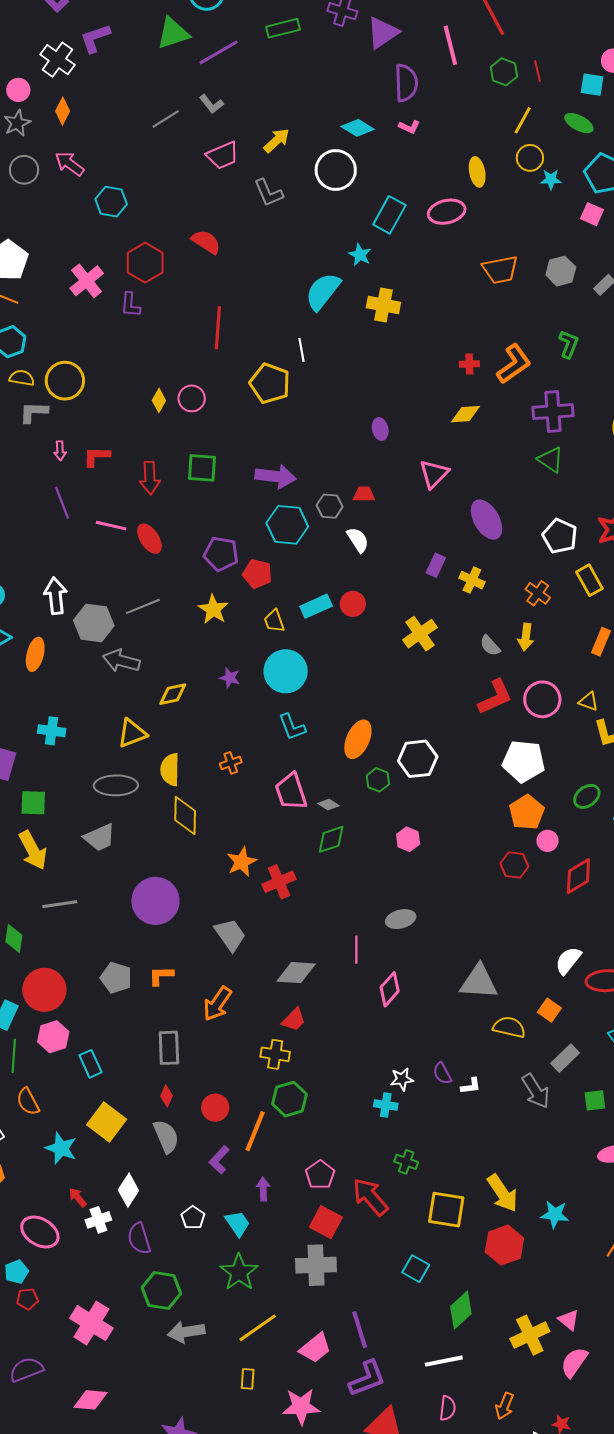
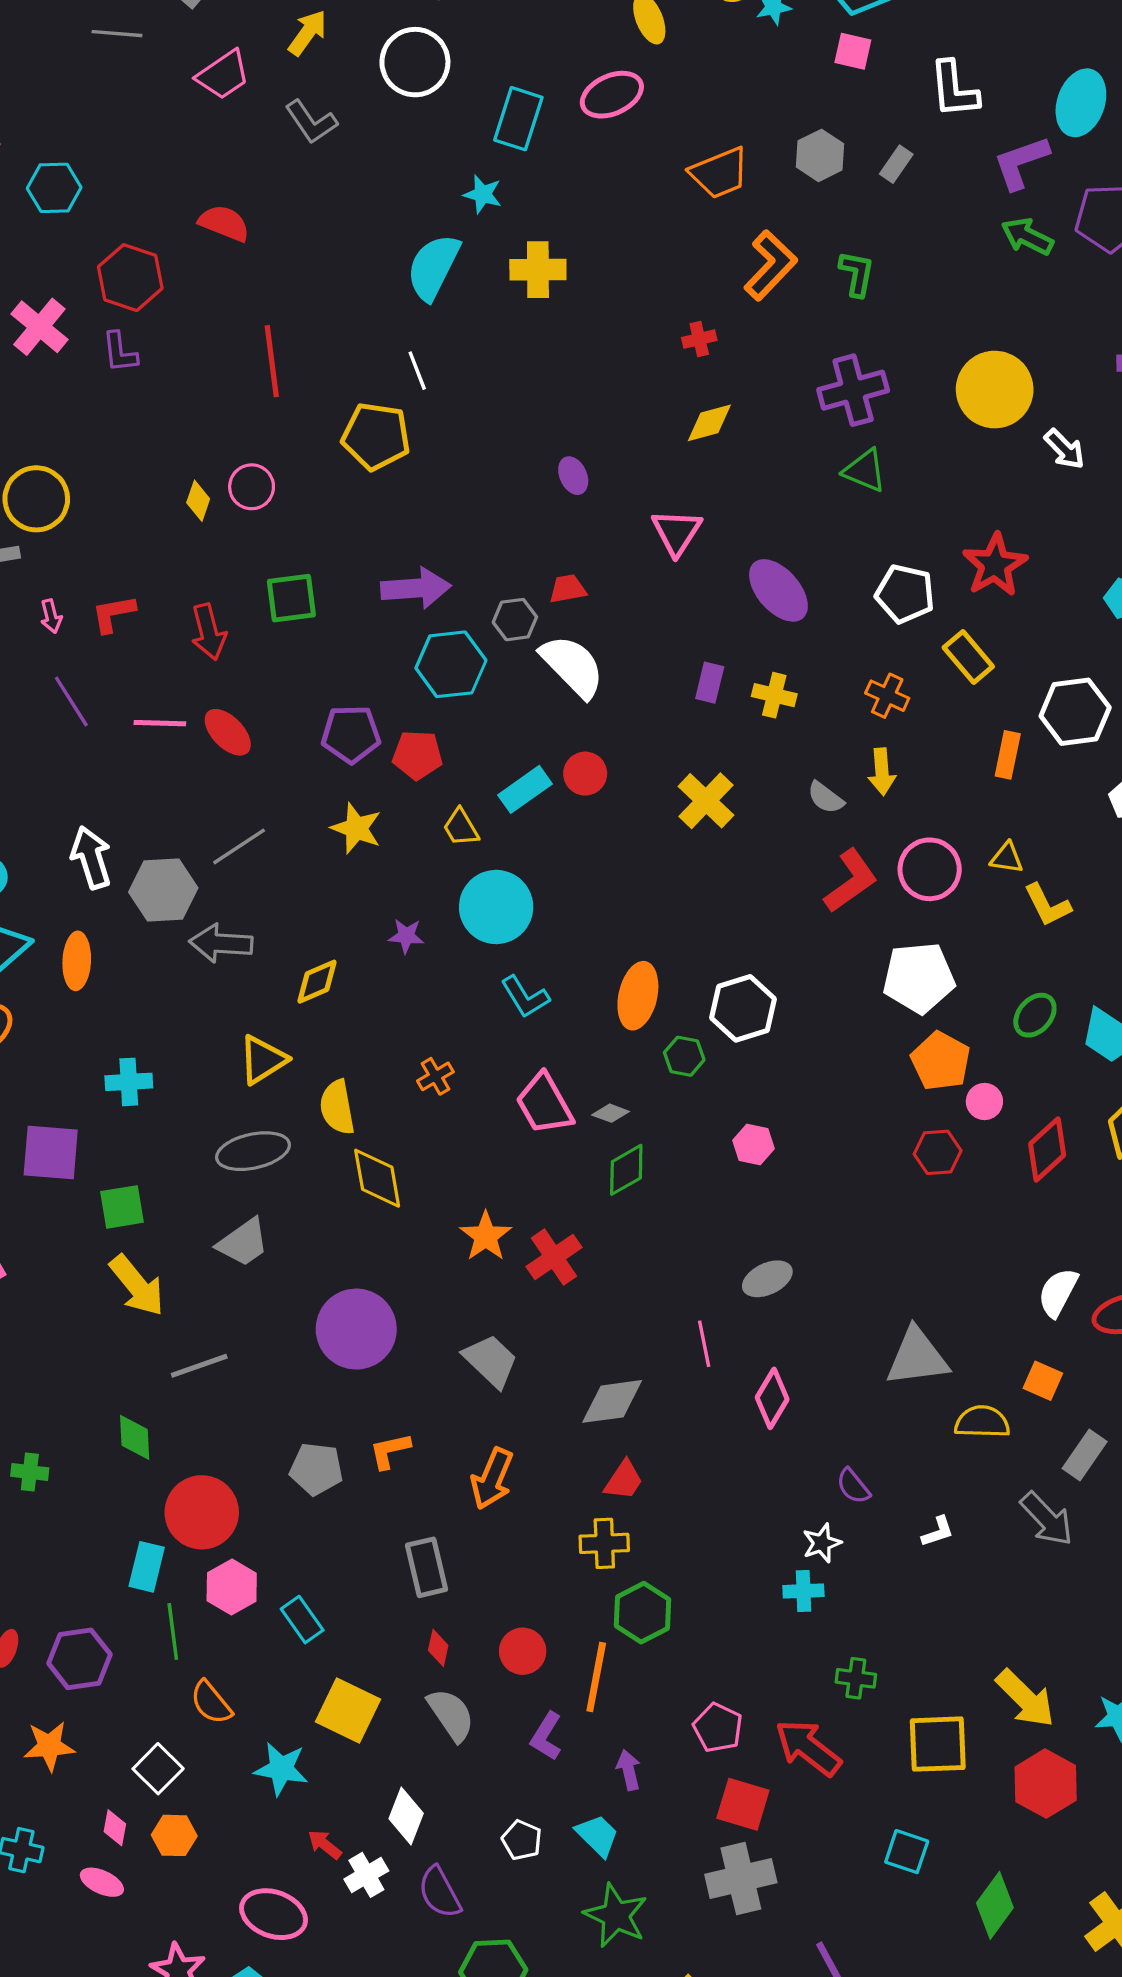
gray line: (166, 119) -> (117, 34), turned 48
orange L-shape: (514, 364) -> (770, 265), moved
white semicircle: (358, 540) -> (572, 666), size x1.6
purple semicircle: (442, 1073) -> (853, 1486), moved

